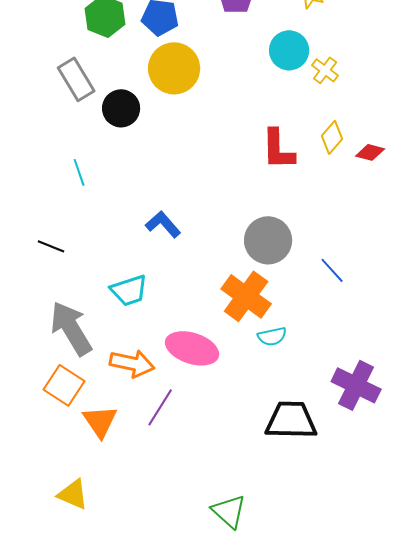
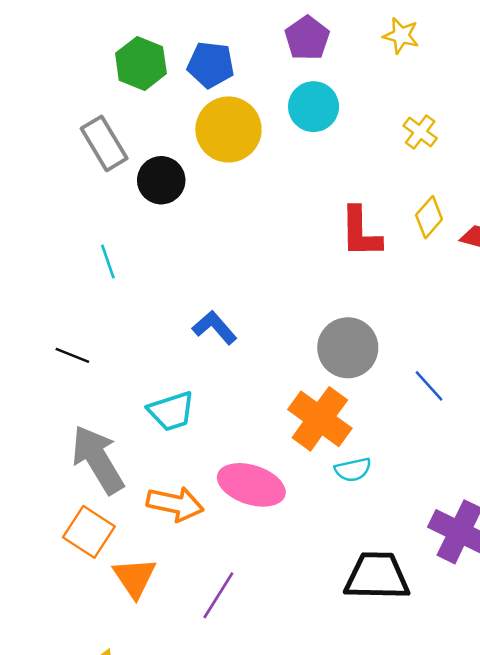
cyan circle: (289, 50) -> (314, 107), moved
purple line: (160, 407) -> (218, 595), moved

